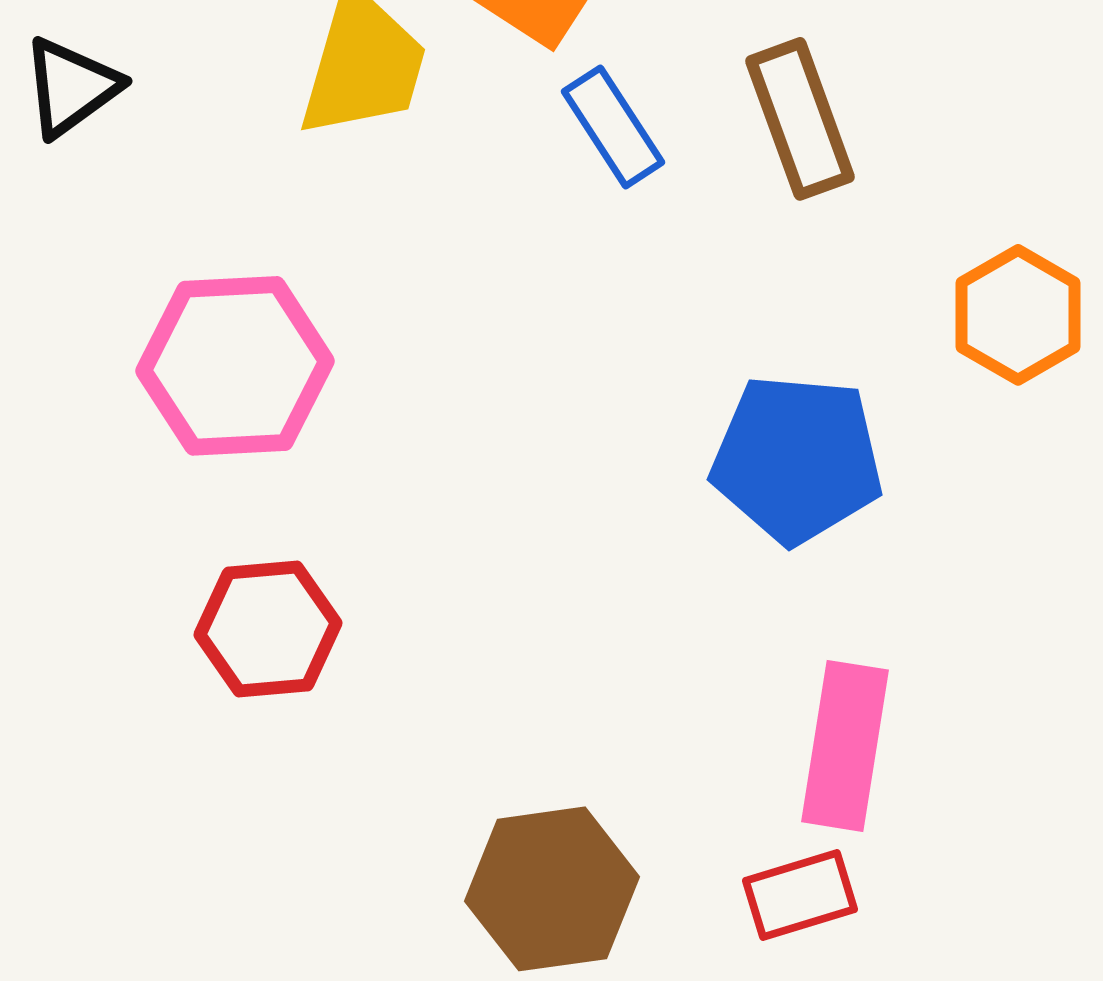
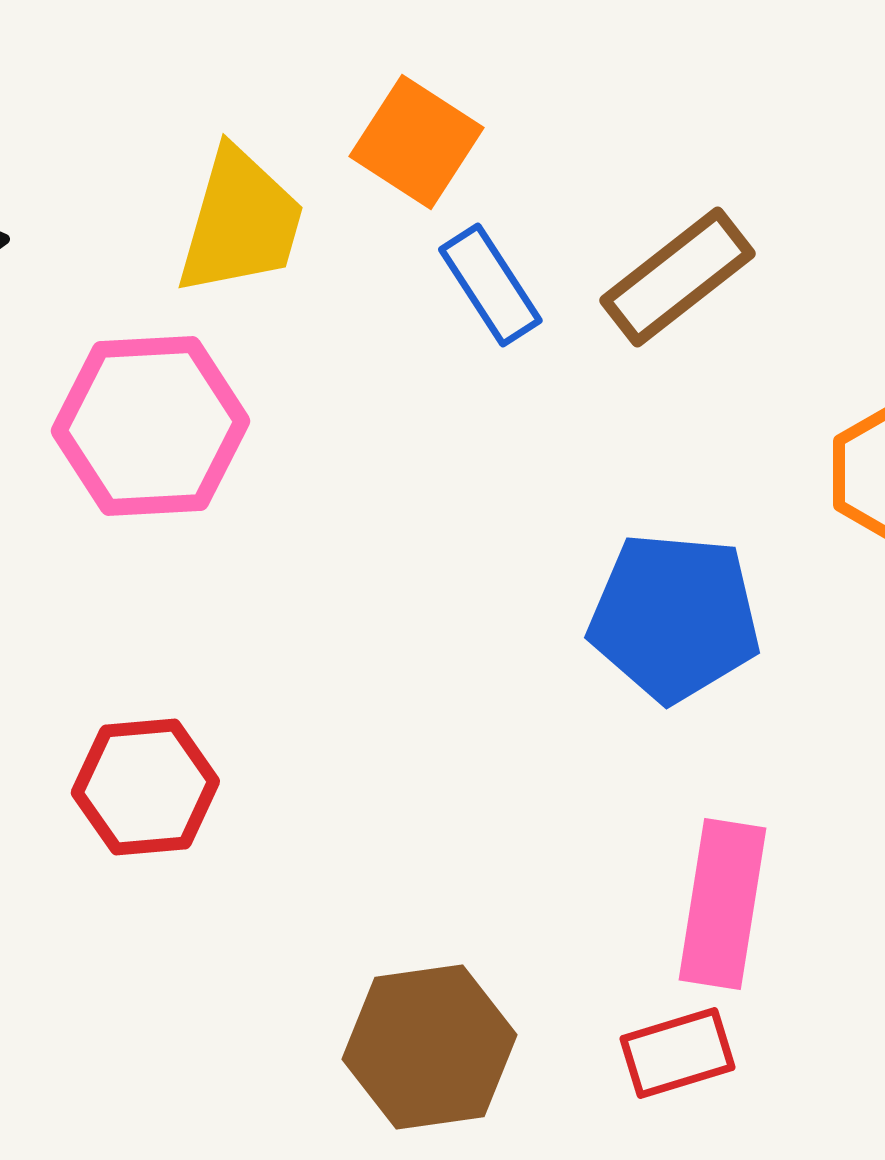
brown rectangle: (800, 119) -> (677, 277), turned 72
pink hexagon: (235, 366) -> (150, 426), moved

